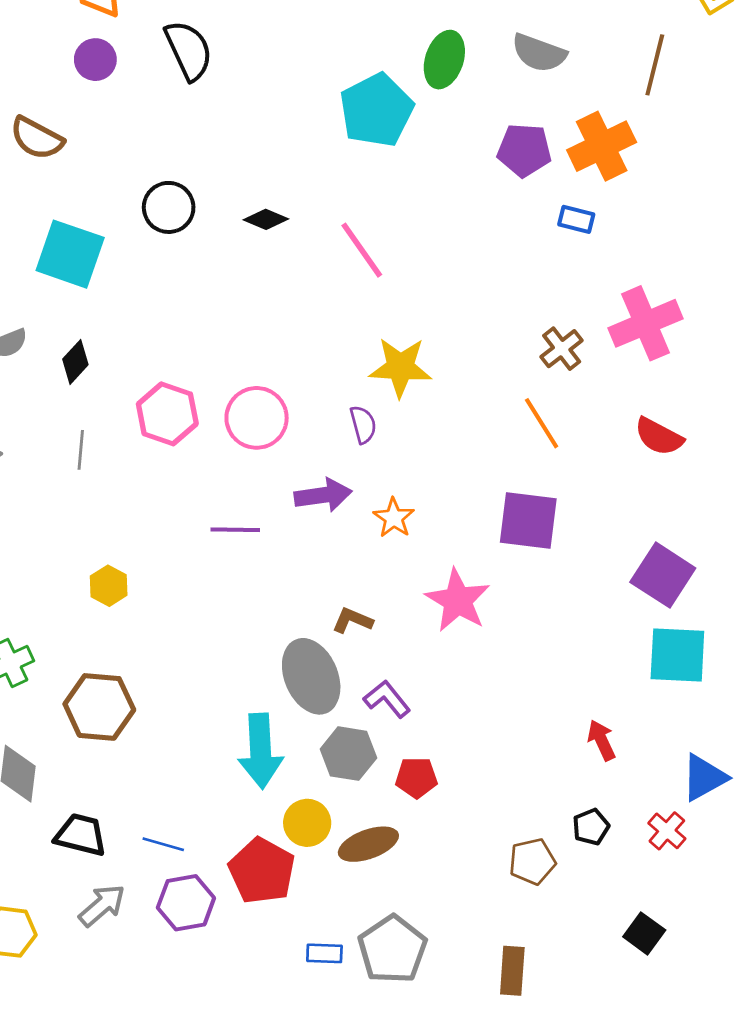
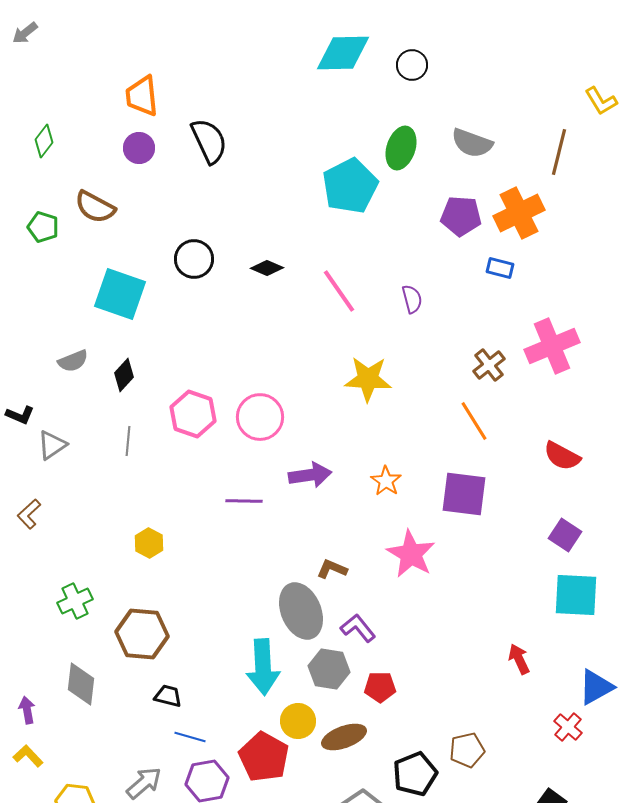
purple semicircle: (363, 425) -> (412, 299), moved
red semicircle: (659, 437) -> (562, 456), moved
orange star: (394, 518) -> (386, 481), moved
purple square: (663, 575) -> (565, 535), size x0.7
black pentagon: (591, 827) -> (415, 774), moved, size x1.6
black trapezoid: (81, 835) -> (168, 696), moved, size x0.7

